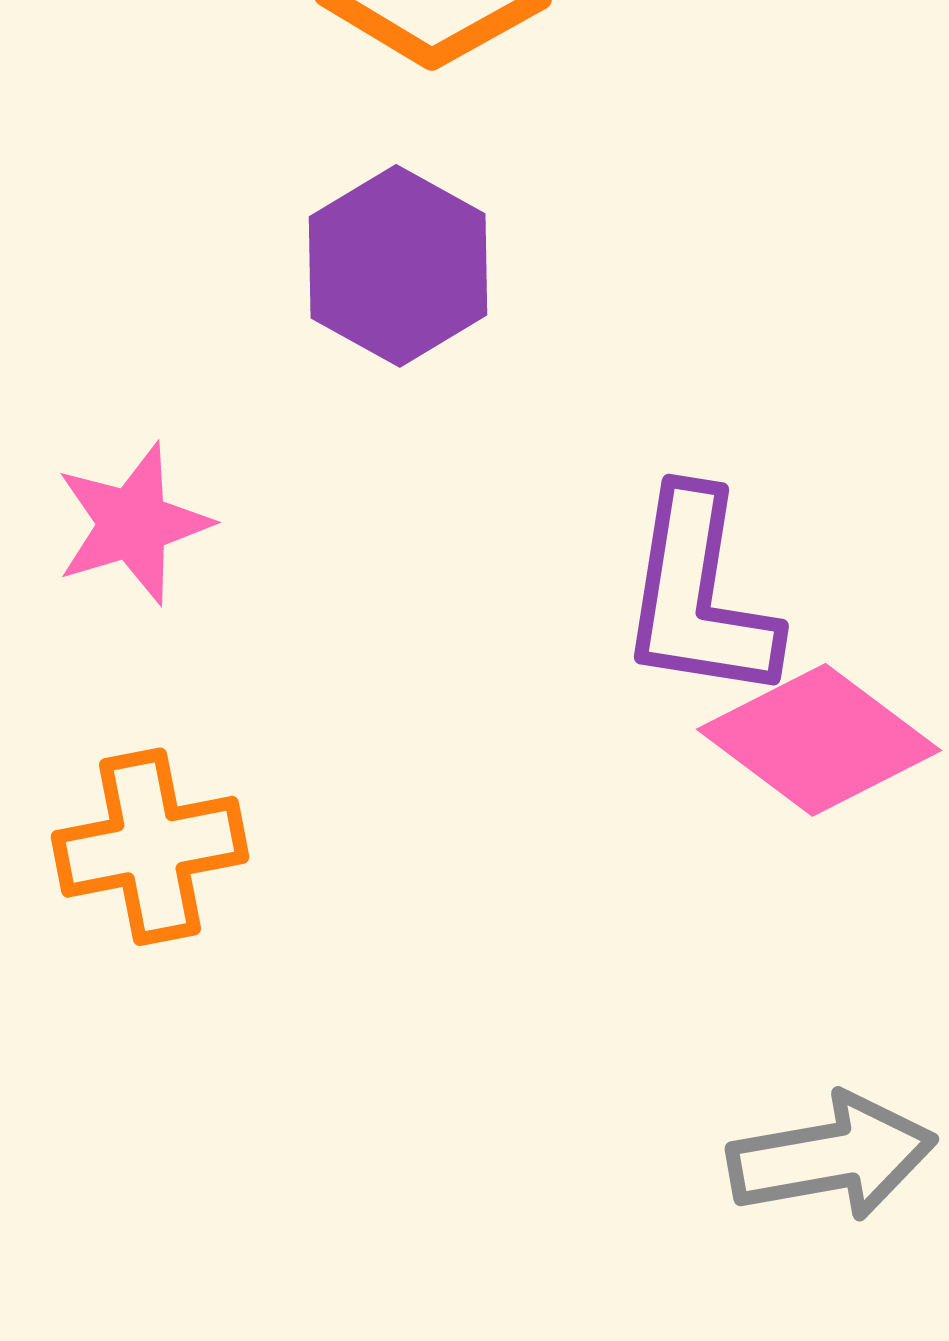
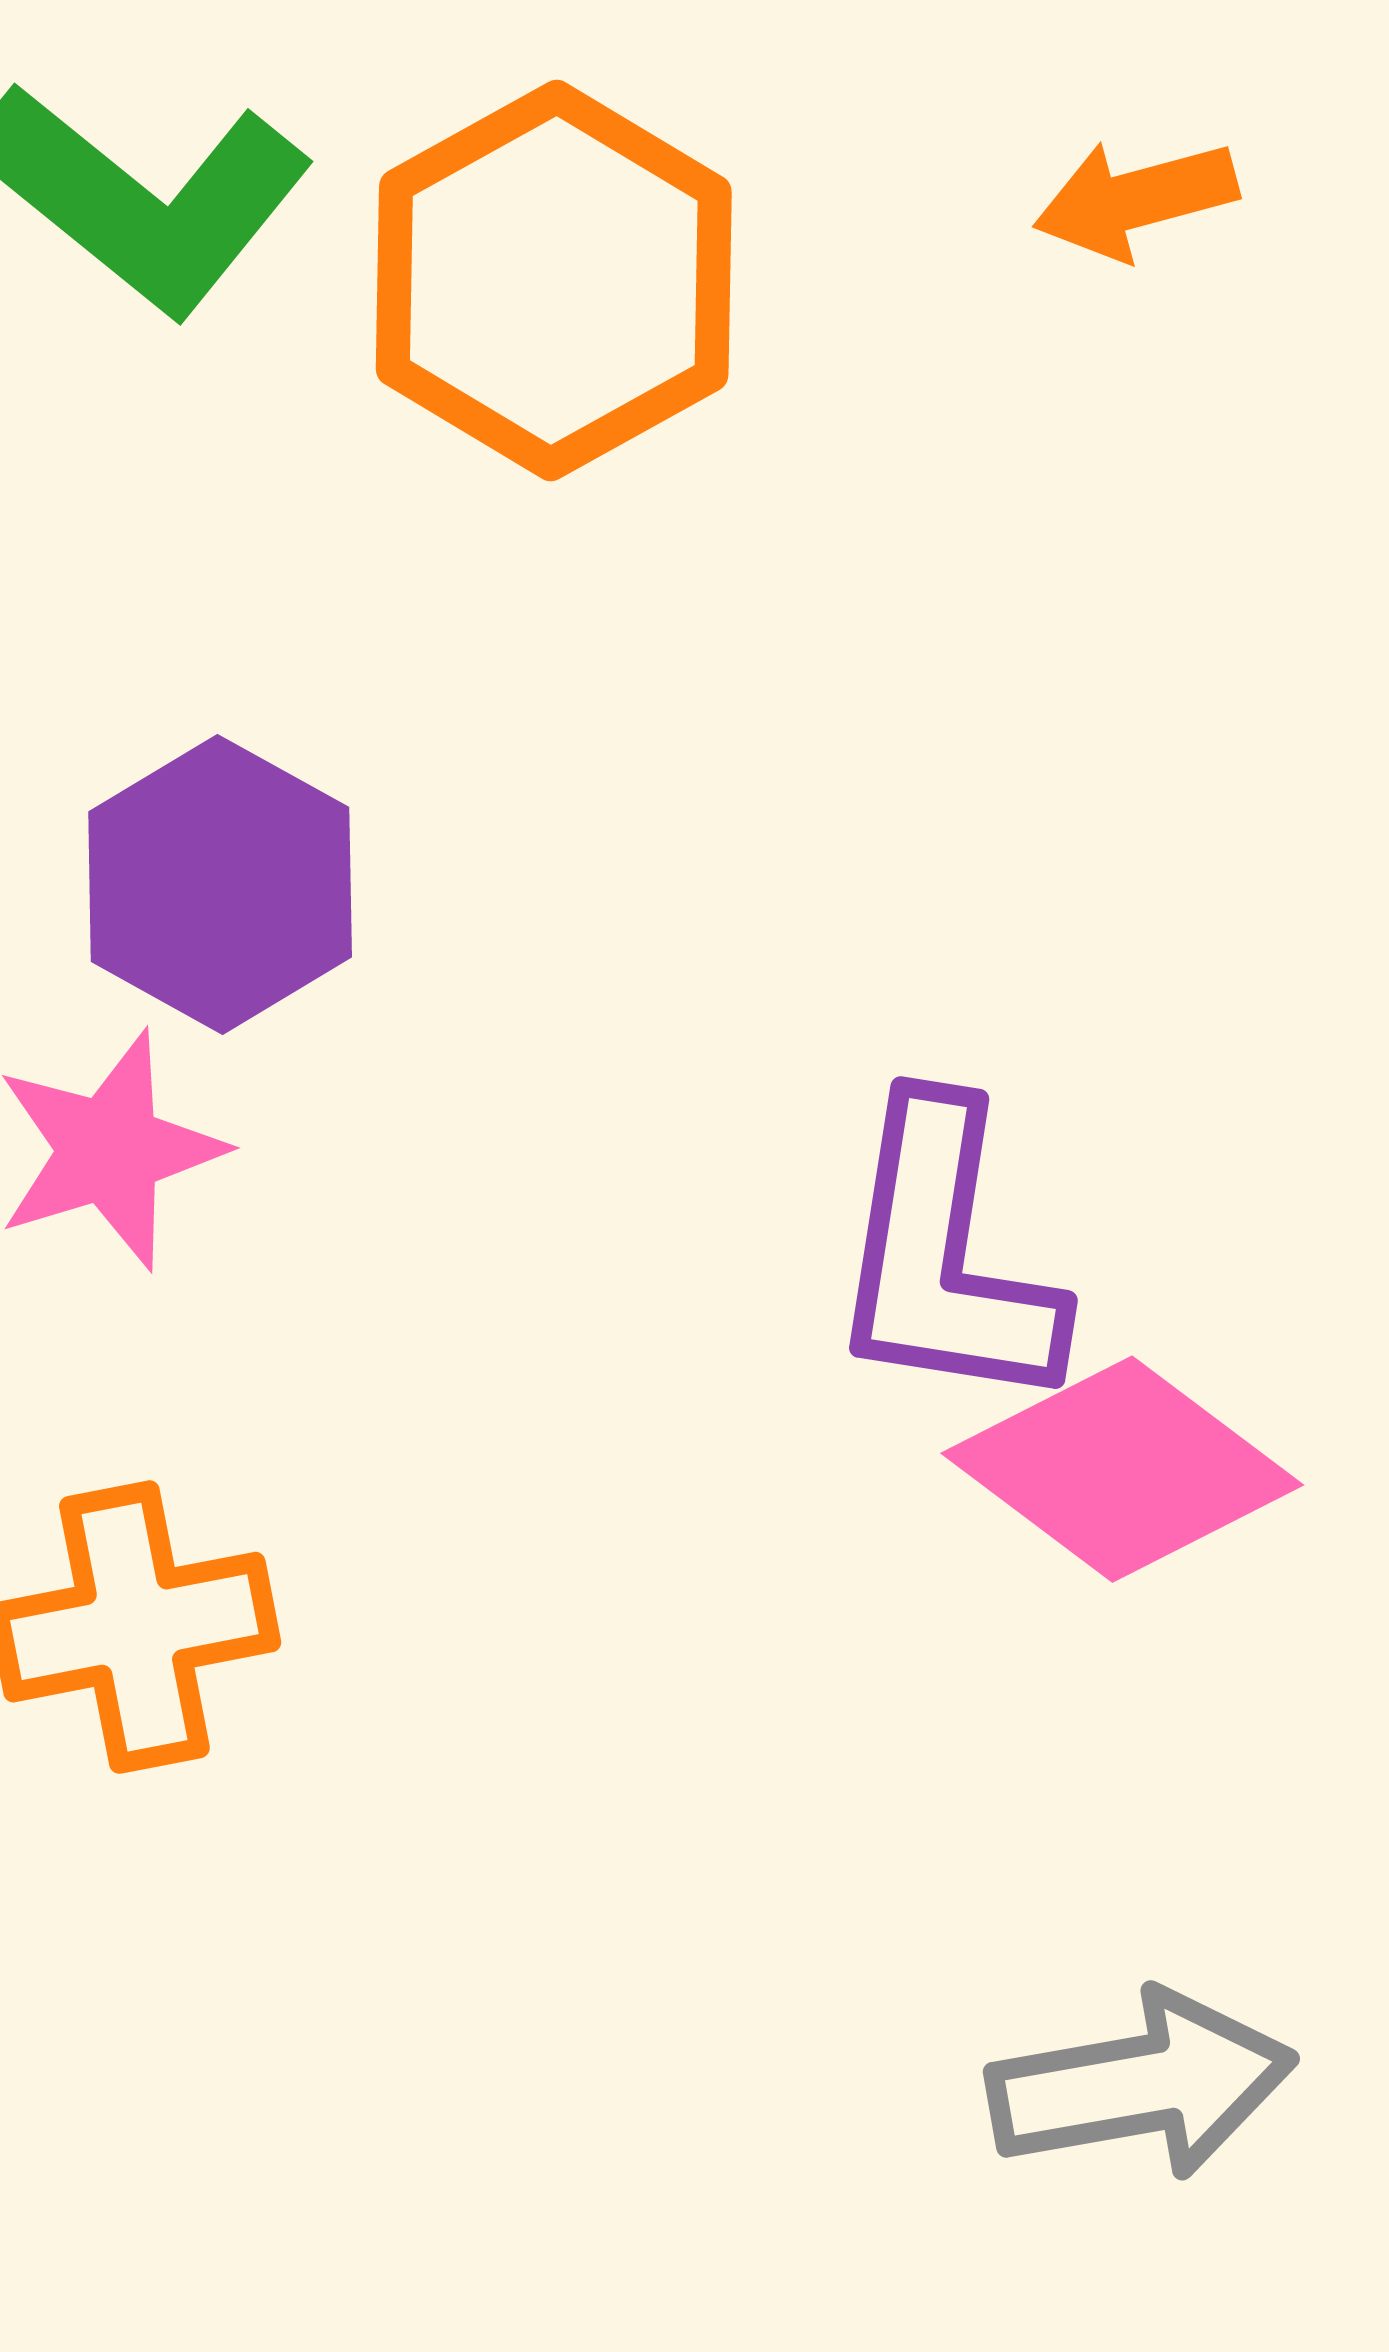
purple hexagon: (398, 266) -> (220, 884), moved

